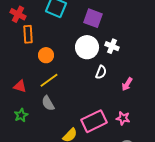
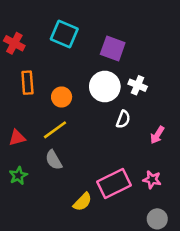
orange rectangle: (28, 34) -> (27, 83), moved
orange circle: (46, 55) -> (62, 97), moved
red triangle: (20, 86) -> (17, 138), turned -32

